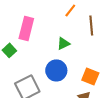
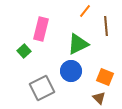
green triangle: (63, 43) -> (78, 44), size x1.6

